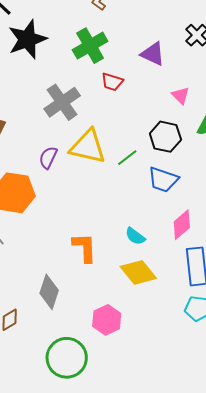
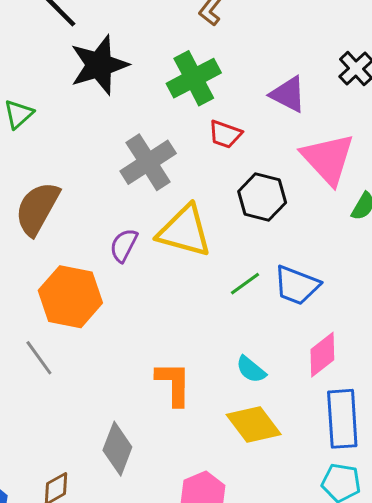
pink triangle: (181, 95) -> (328, 159), size x2.0
black hexagon: (165, 137) -> (262, 197), moved
green line: (127, 158) -> (245, 284), moved

